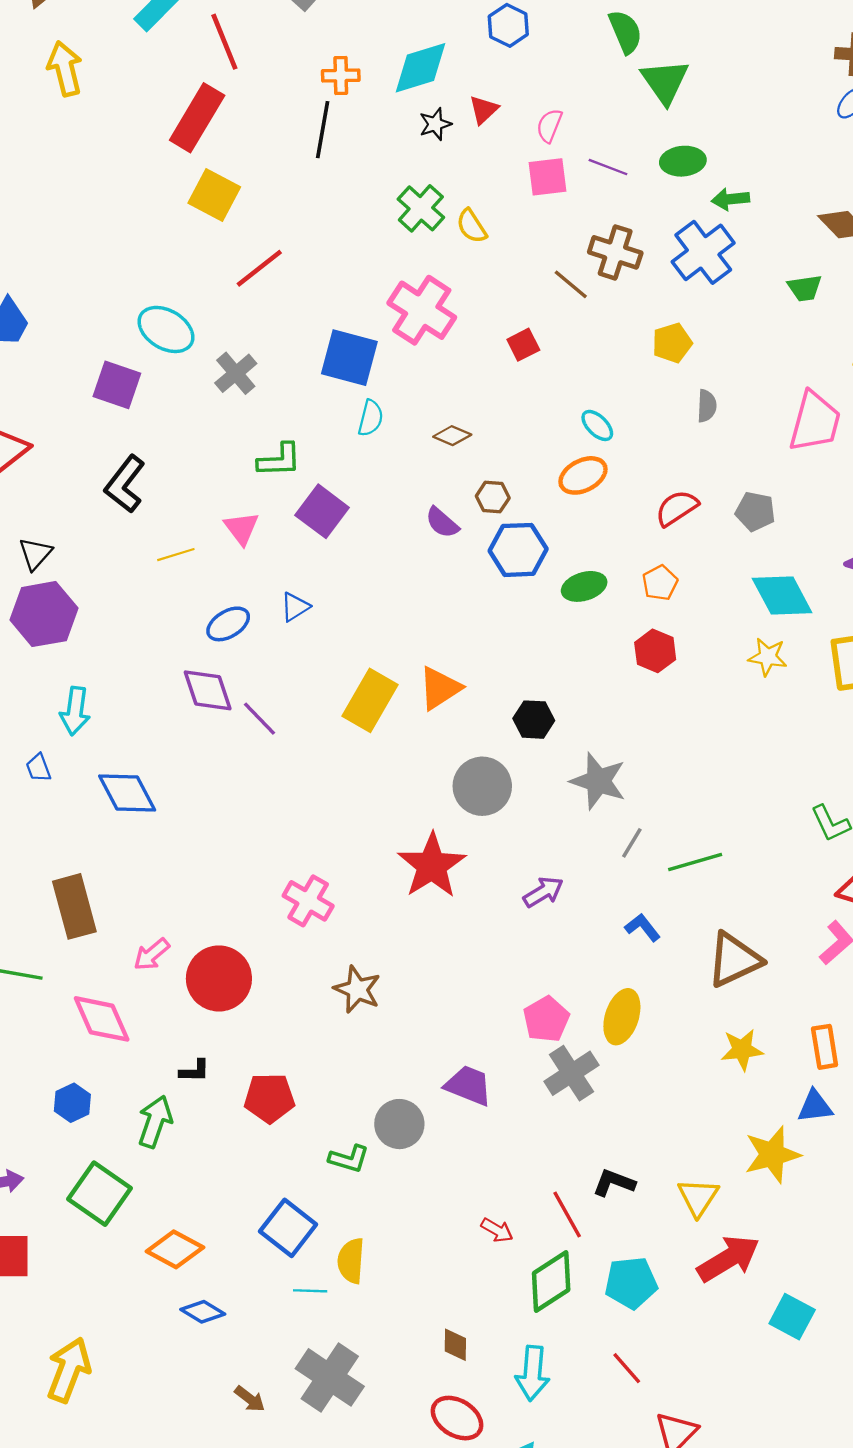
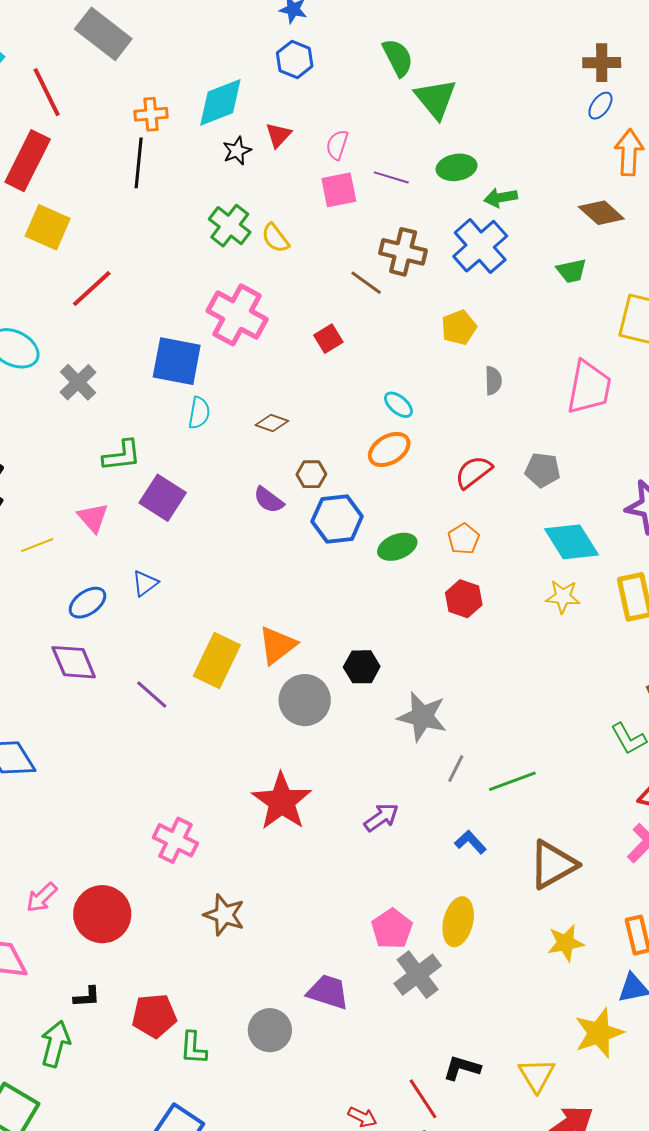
purple line: (260, 719) -> (152, 695), moved
gray circle: (482, 786) -> (305, 700), moved
green L-shape: (349, 1159) -> (193, 1048), moved, turned 81

